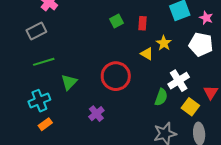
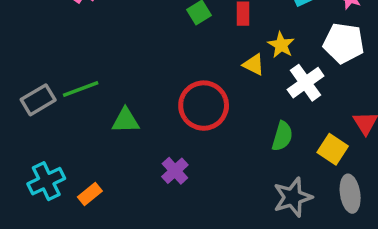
gray rectangle: (36, 31) -> (38, 100), moved
white cross: (179, 81) -> (306, 83), moved
green triangle: (69, 82) -> (125, 121), turned 48
cyan cross: (39, 101) -> (46, 181), moved

